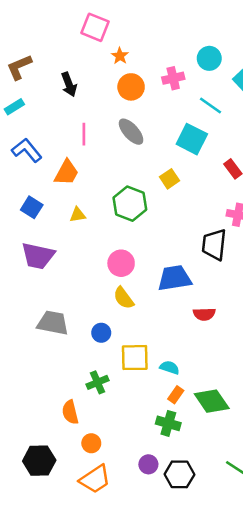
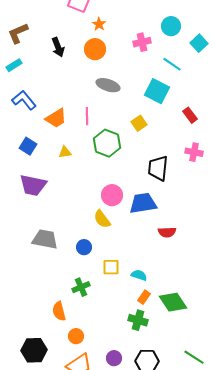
orange circle: (131, 87) -> (95, 49), moved
gray ellipse: (131, 132) -> (108, 85), turned -30
pink line: (84, 134) -> (87, 116), moved
orange trapezoid: (66, 173) -> (56, 118), turned 30
black trapezoid: (214, 245) -> (158, 168), moved
pink circle: (121, 263) -> (112, 195), moved
yellow square: (135, 358) -> (111, 267), size x0.7
purple circle: (148, 464) -> (114, 358), moved

